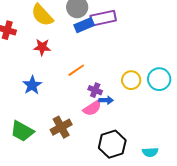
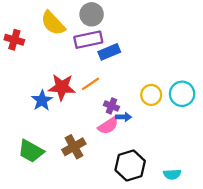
purple rectangle: (103, 18) -> (88, 40), moved
blue rectangle: (84, 25) -> (109, 52), moved
red star: (42, 47) -> (62, 87), moved, size x1.4

